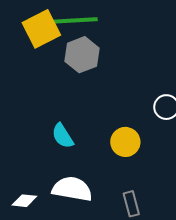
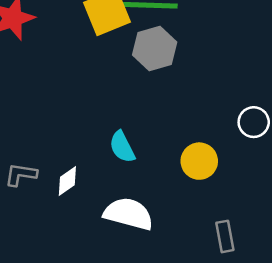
white diamond: (24, 201) -> (67, 181), moved, turned -45
gray rectangle: (131, 204) -> (225, 236), moved

